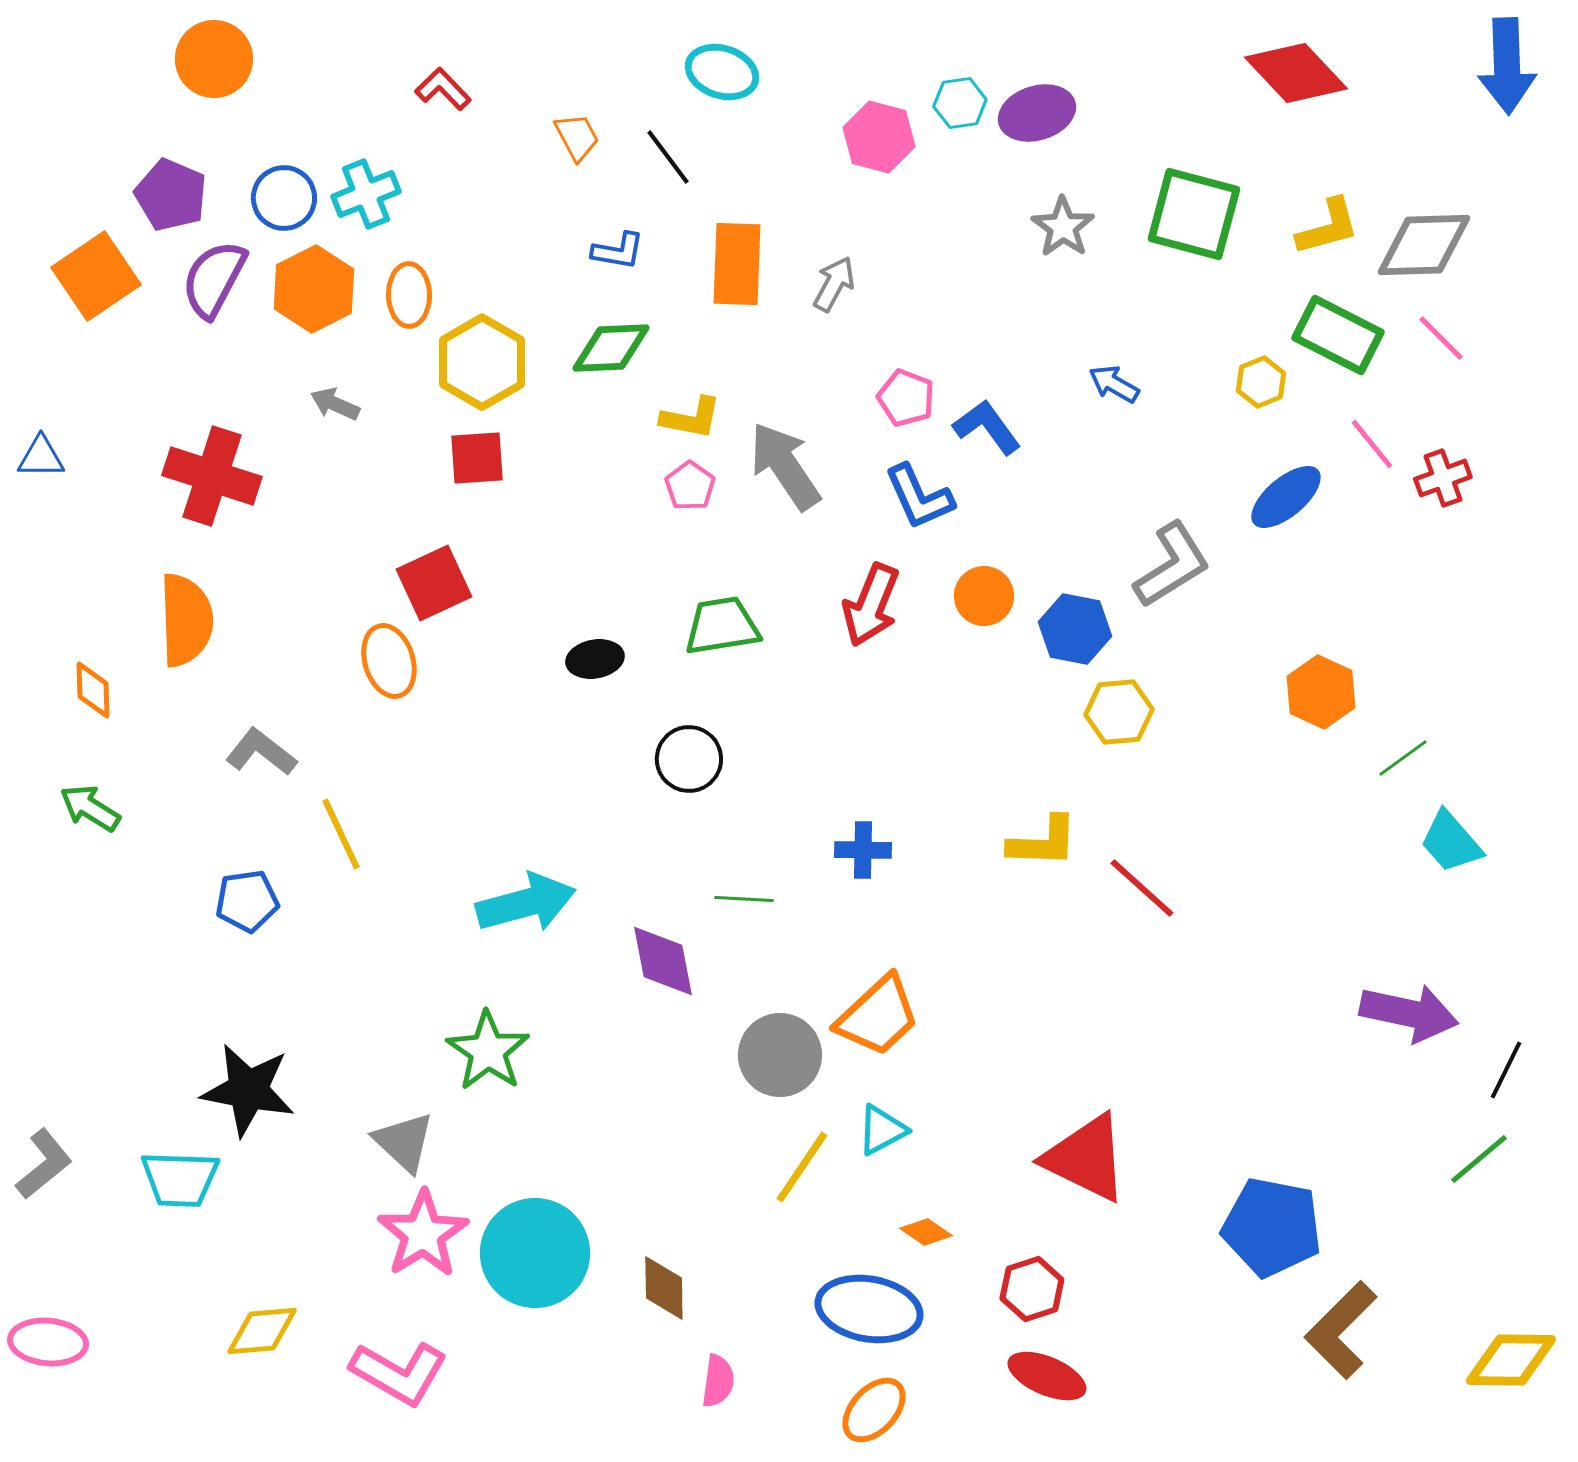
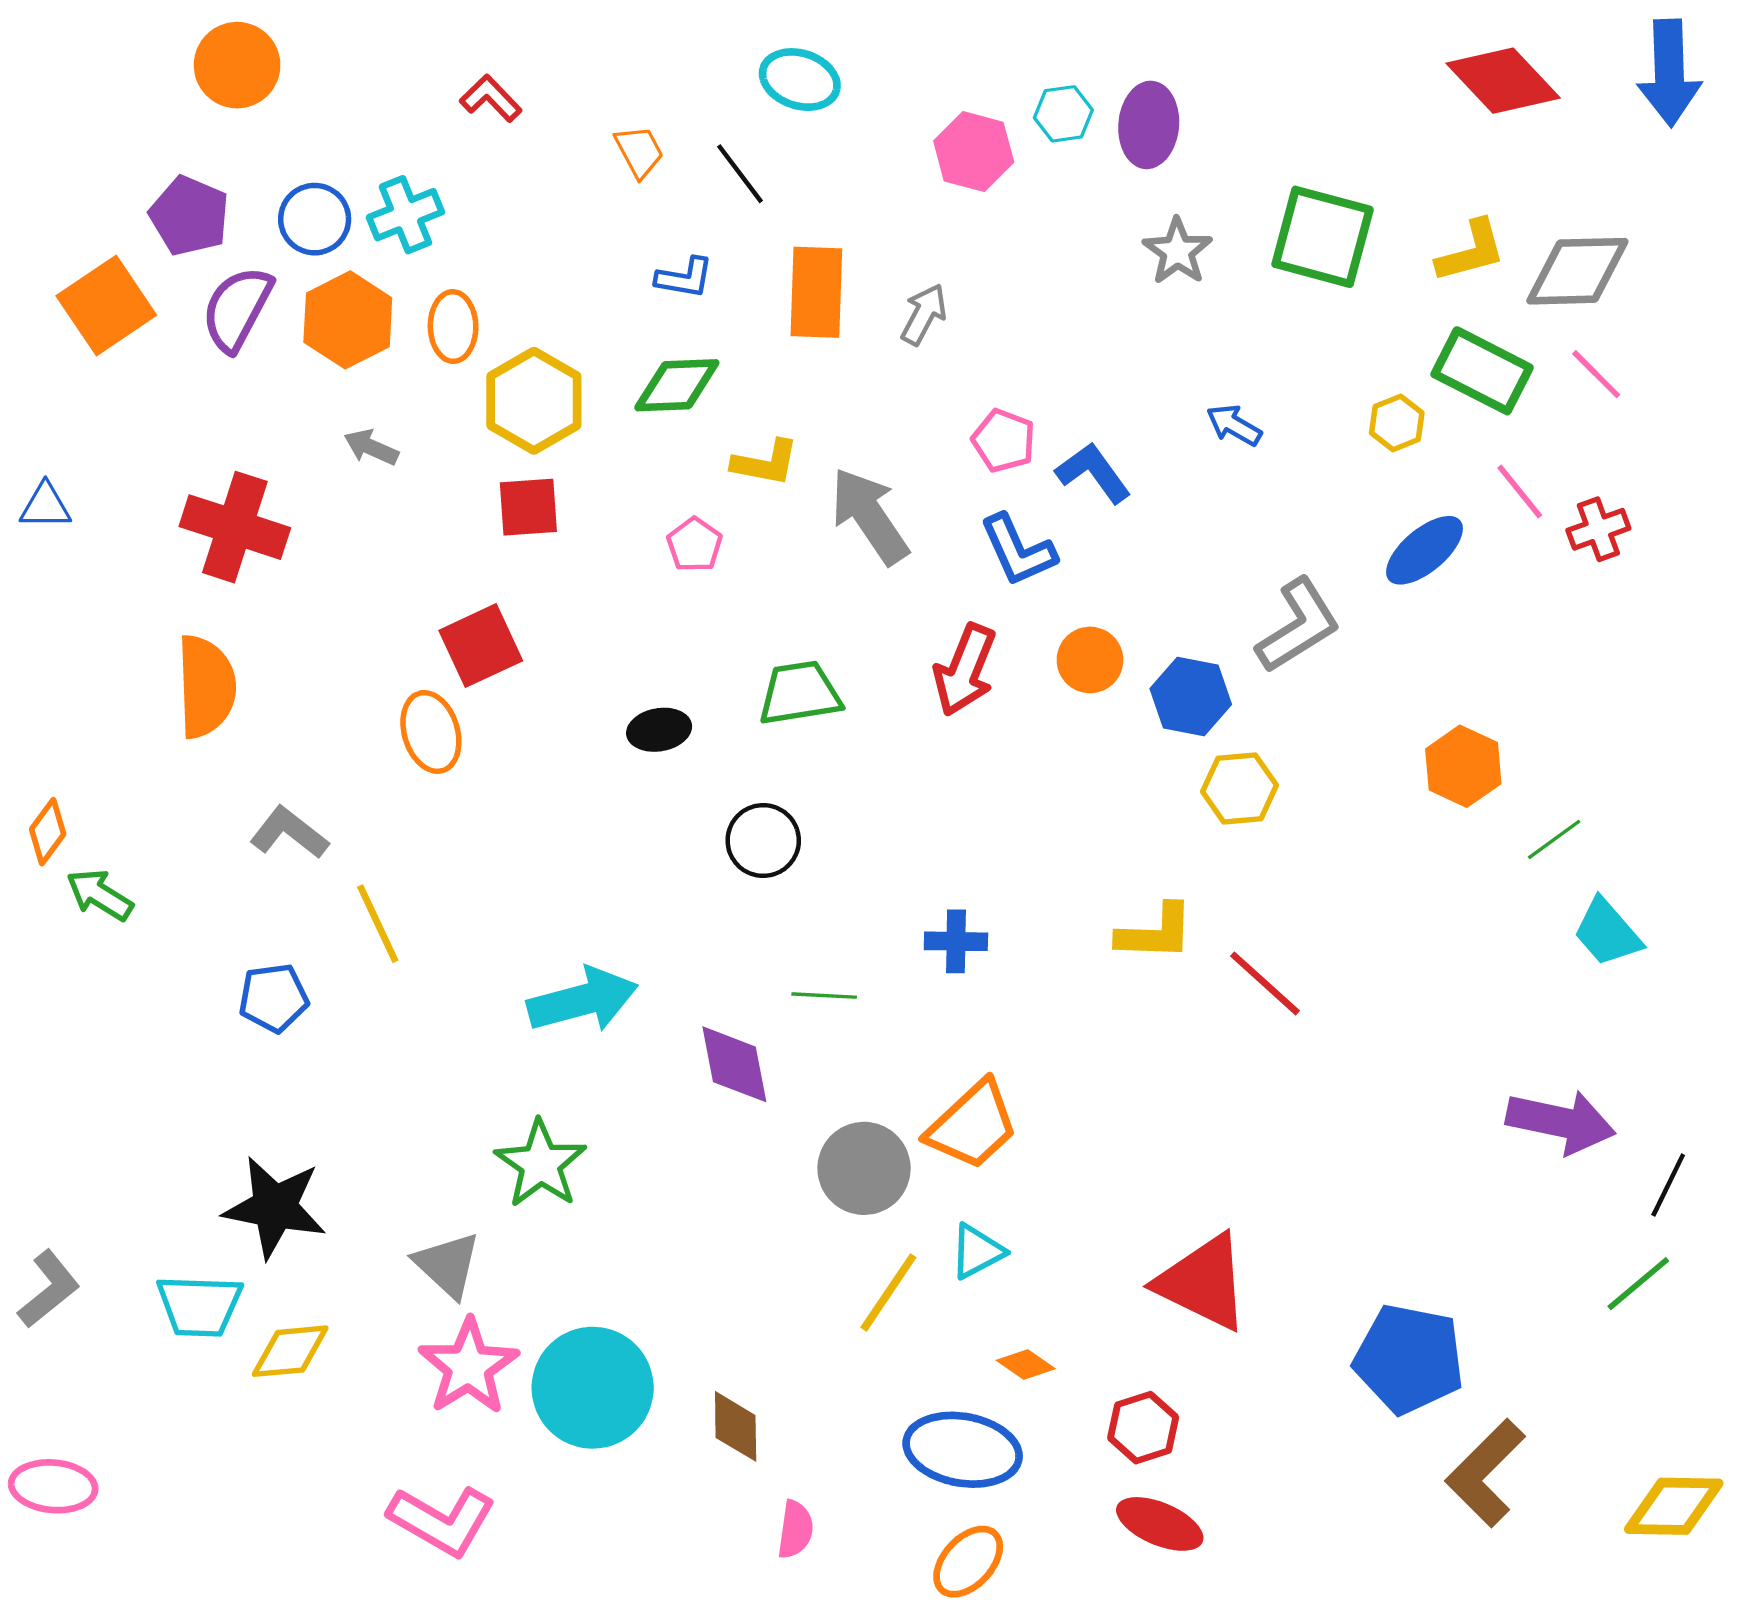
red diamond: (1296, 73) -> (1503, 81), moved
purple ellipse: (1037, 113) -> (1149, 125), turned -68
pink pentagon: (690, 486) -> (695, 545), moved
orange diamond: (93, 690) -> (48, 832), moved, turned 38
yellow diamond: (262, 1331) -> (290, 1351), moved

